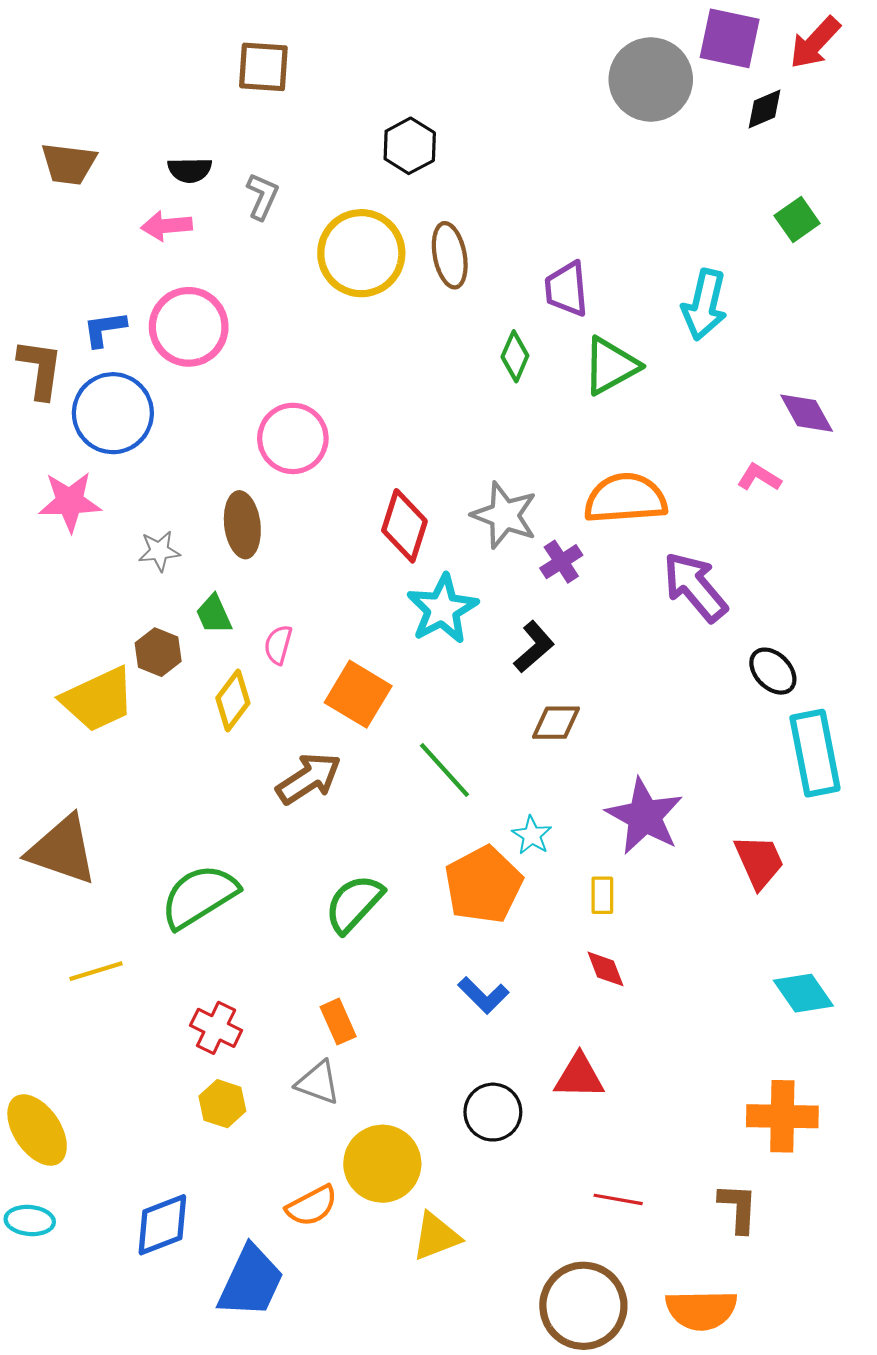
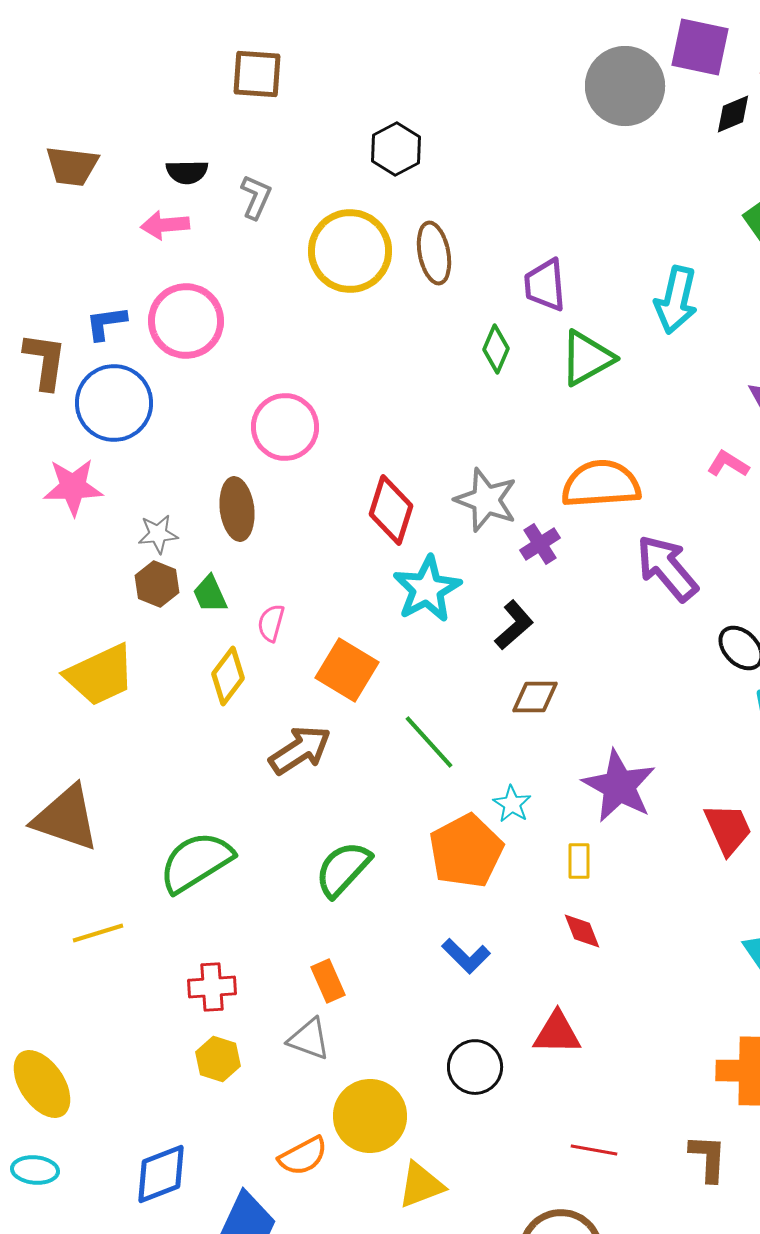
brown hexagon: (158, 652) -> (157, 584), moved
red cross: (216, 1028) -> (212, 987), turned -30

